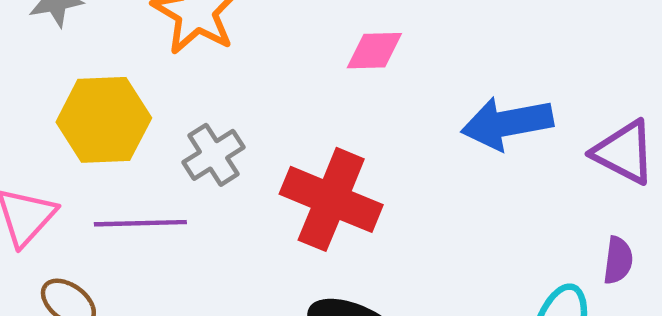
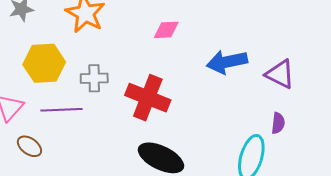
gray cross: (214, 155) -> (94, 78), turned 32

